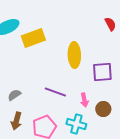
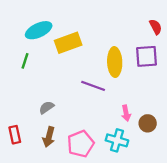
purple square: (102, 72) -> (146, 56), moved
purple line: (55, 92) -> (93, 86), moved

